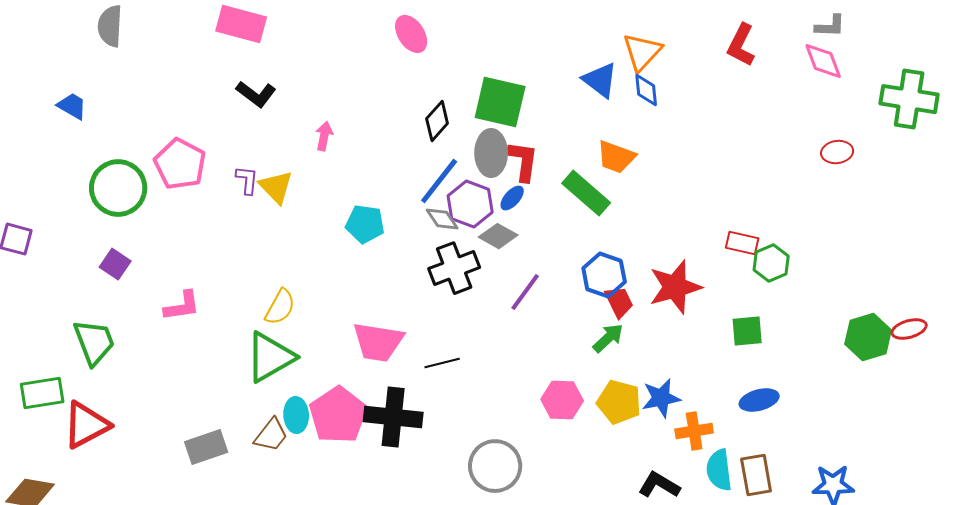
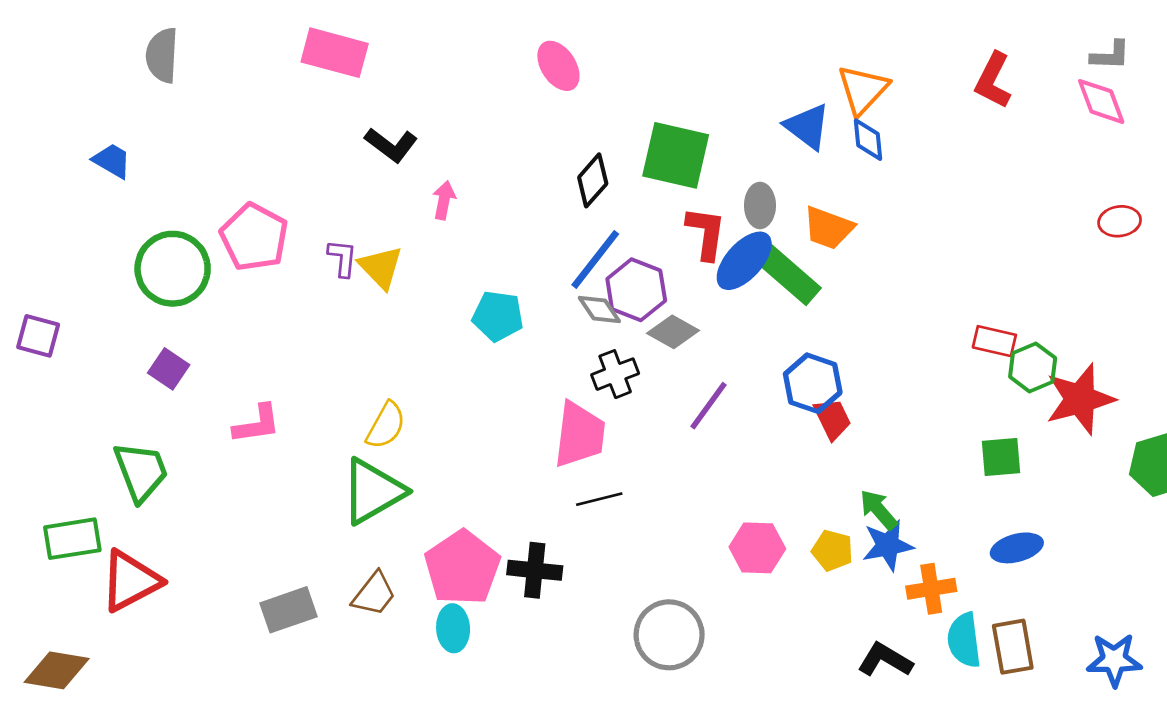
black L-shape: (256, 94) -> (391, 145), moved
gray ellipse: (491, 153) -> (760, 205), moved, size x0.7
blue ellipse: (512, 198) -> (744, 261), moved, size x1.8
black cross: (454, 268) -> (615, 374), size x0.7
red star: (675, 287) -> (1080, 399), moved
green arrow: (608, 338) -> (879, 510), moved, turned -88
pink trapezoid: (378, 342) -> (580, 435), moved, turned -92
yellow pentagon: (619, 402) -> (832, 551), size x0.7
cyan ellipse: (296, 415) -> (453, 628), moved
black cross: (393, 417) -> (535, 570), size x0.7

